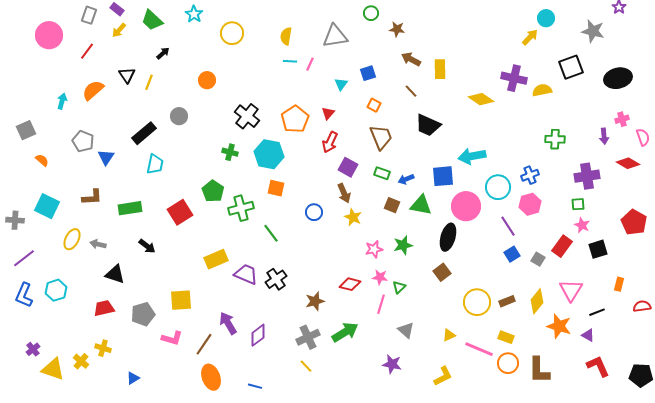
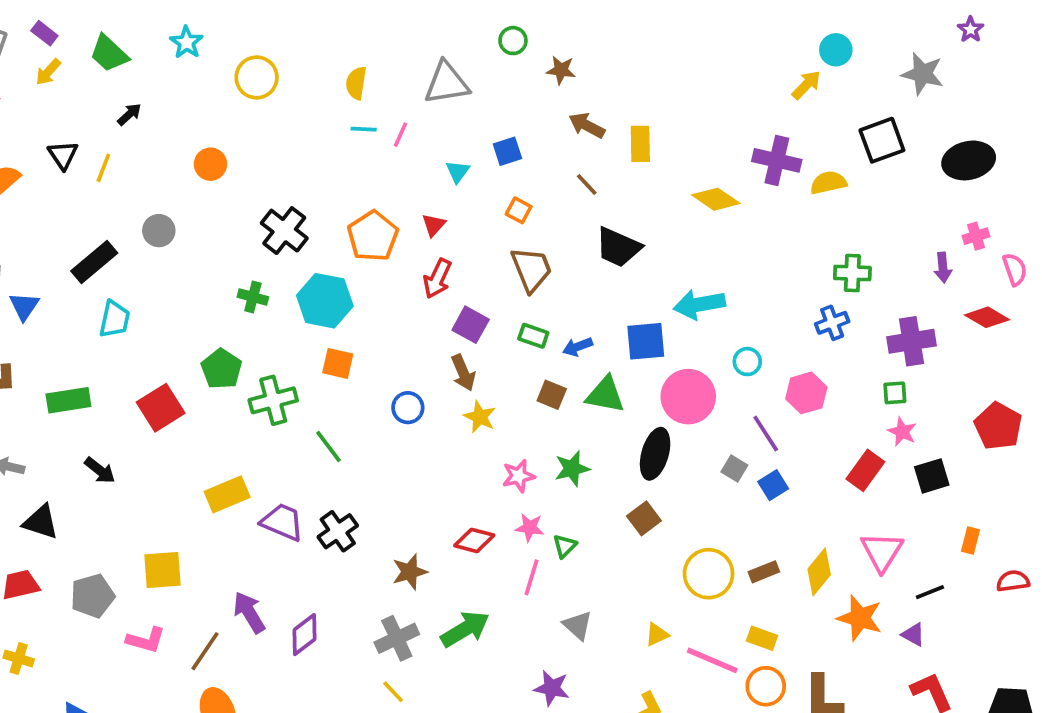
blue cross: (530, 175) -> (832, 323), moved
cyan circle: (498, 187) -> (747, 362), size x0.6
gray square: (538, 259) -> (734, 469), moved

